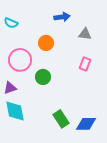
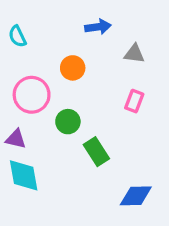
cyan semicircle: (11, 23) -> (17, 36), turned 40
purple triangle: (10, 88) -> (16, 139), turned 32
green rectangle: (61, 119) -> (96, 152), moved

